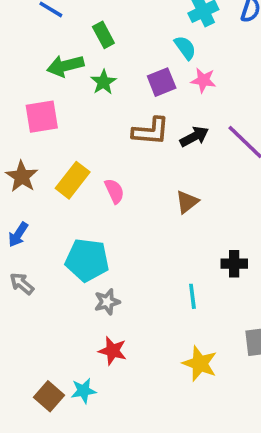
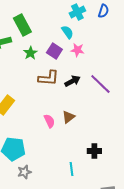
green rectangle: (103, 35) -> (22, 25), size x1.5
green star: (103, 82) -> (30, 53), moved
purple square: (162, 82) -> (54, 51), turned -35
pink semicircle: (114, 191) -> (49, 121), moved

